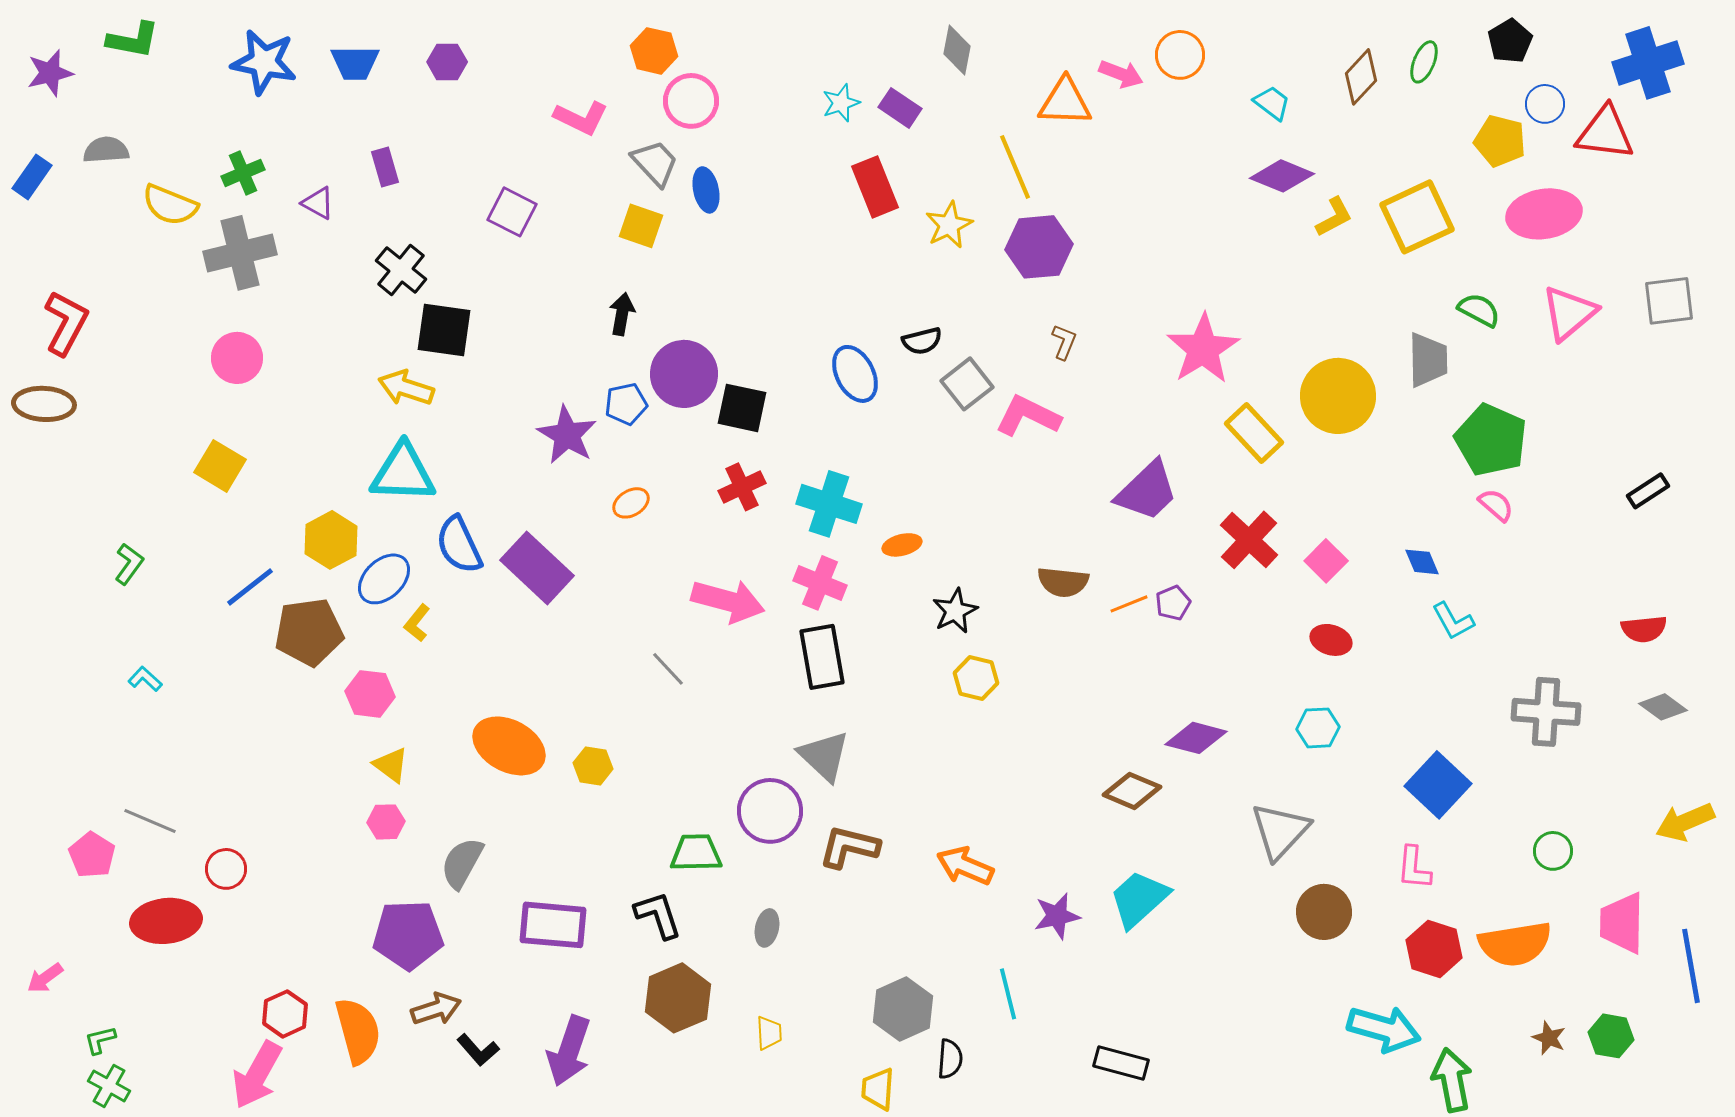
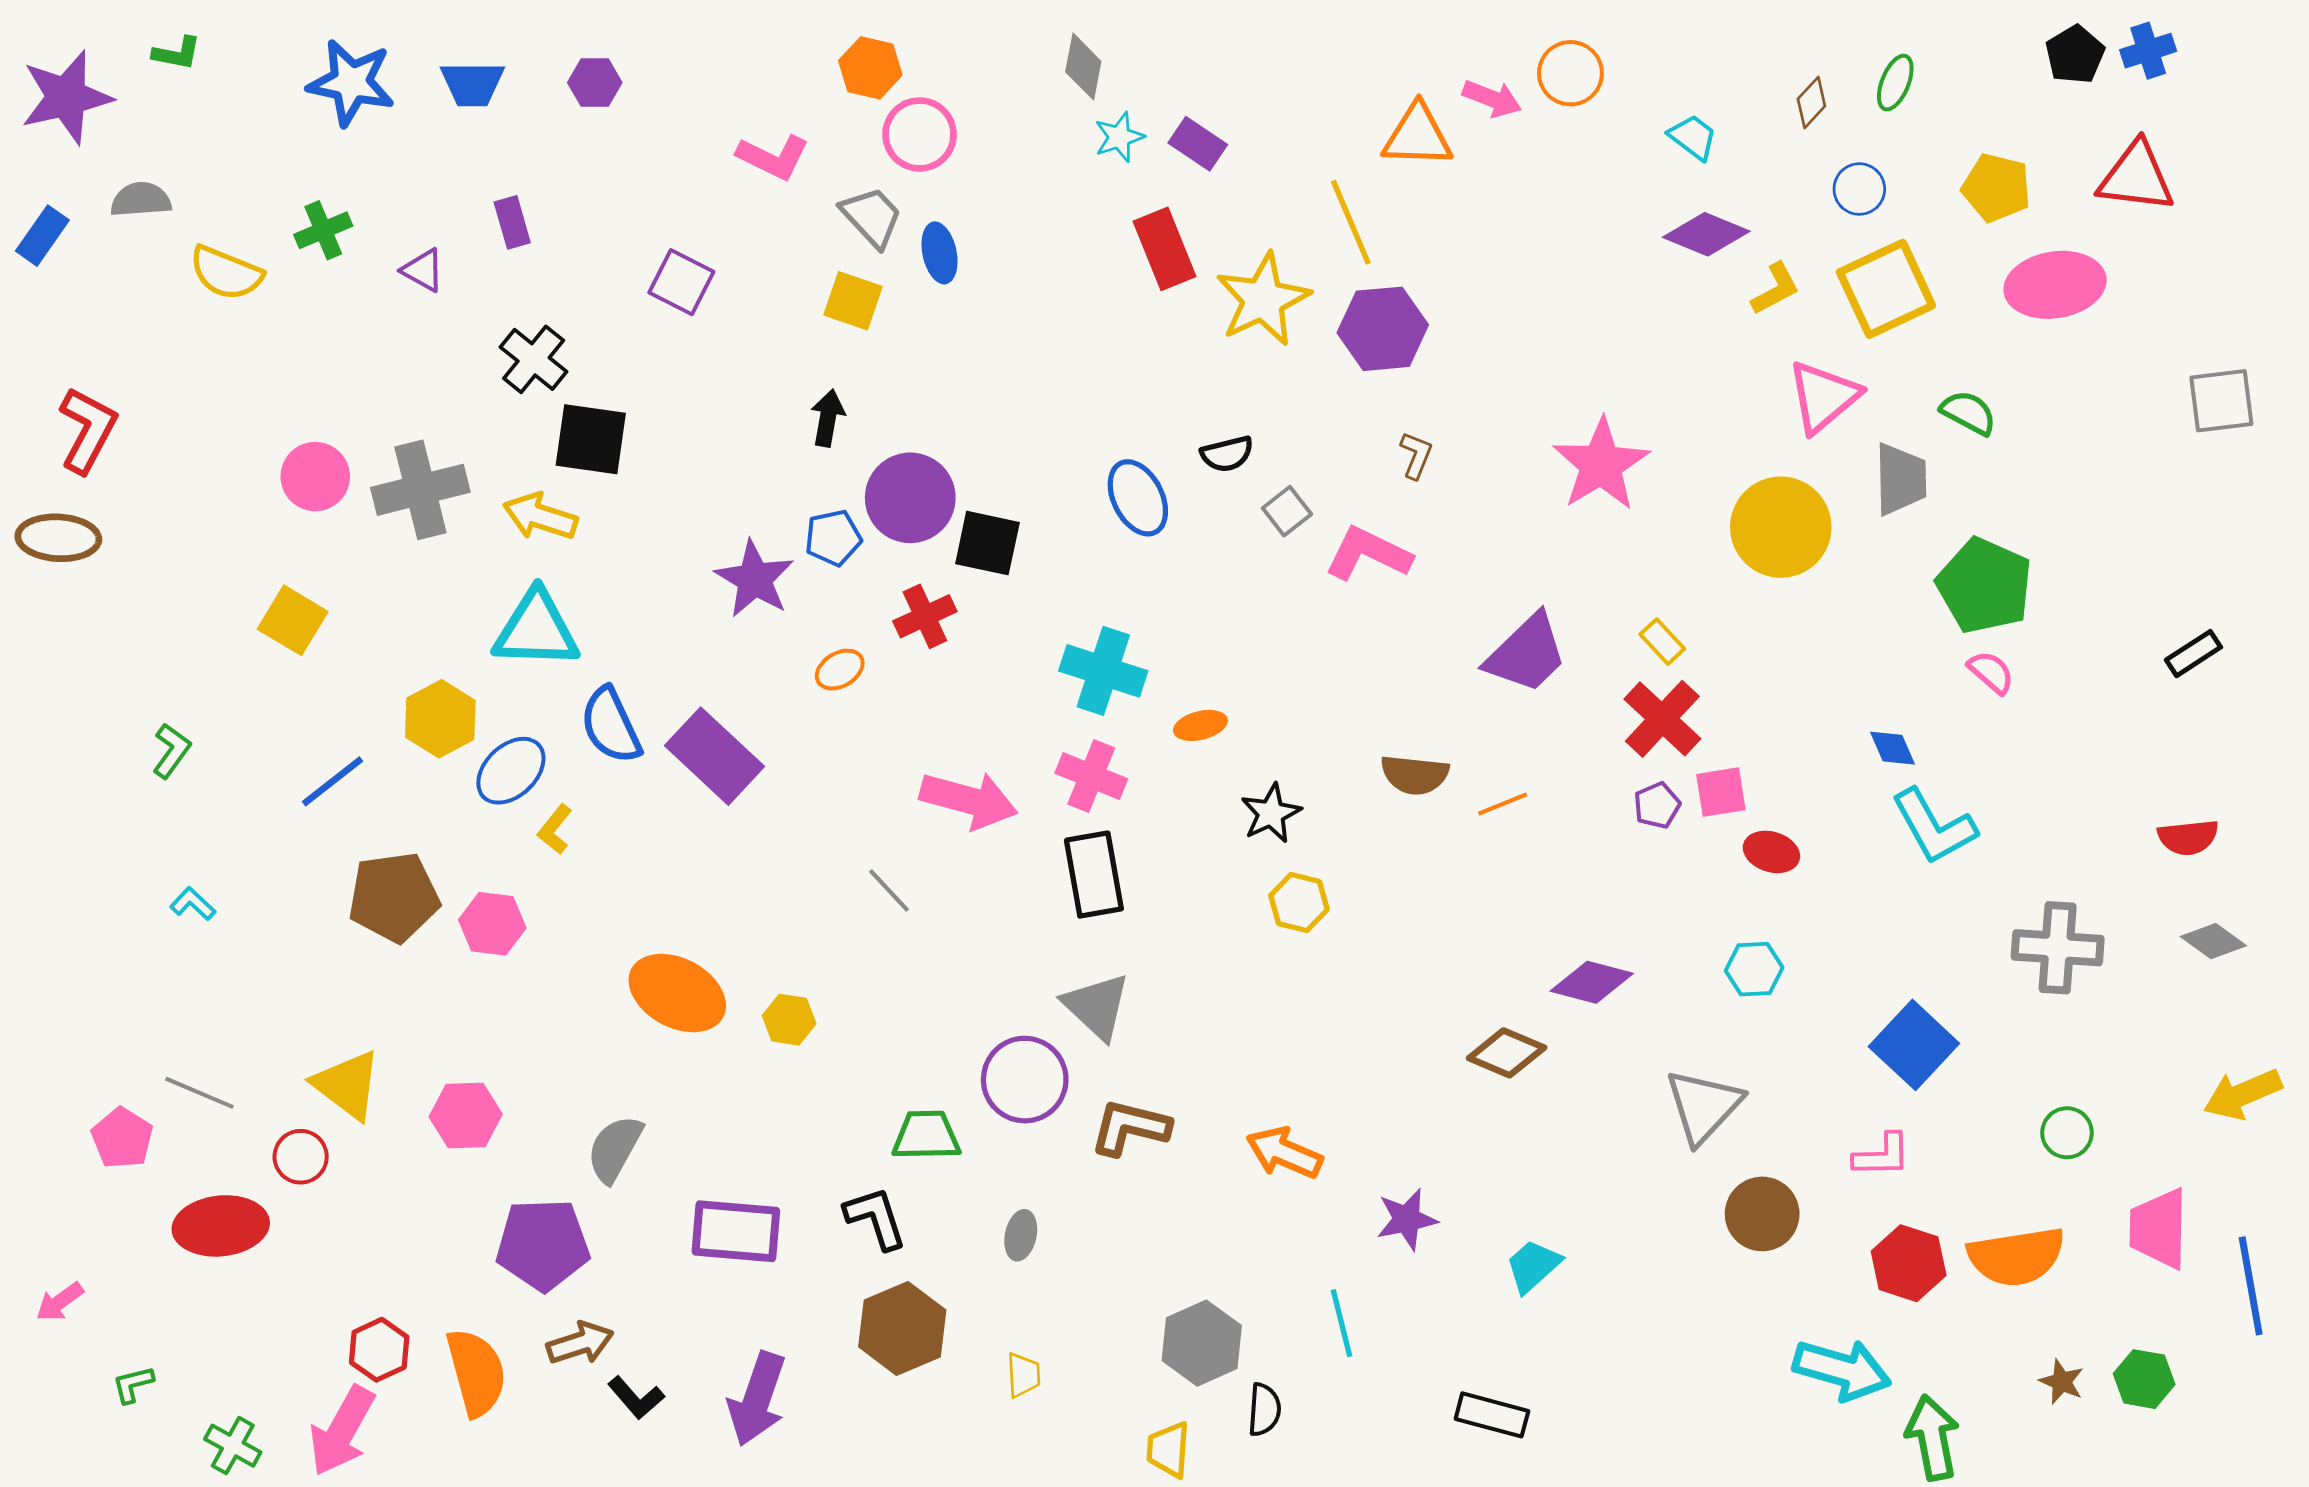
green L-shape: (133, 40) -> (177, 53), size x0.7
black pentagon: (1510, 41) -> (2075, 55), moved
gray diamond: (957, 50) -> (1083, 67), moved
blue cross: (1648, 63) -> (2148, 51), moved, size x0.6
purple star: (50, 73) -> (66, 97), size x1.5
brown diamond: (1361, 77) -> (1811, 102), size x0.7
blue circle: (1545, 104) -> (1859, 189), moved
yellow star: (949, 225) -> (1263, 299), size x1.5
gray cross: (240, 253) -> (420, 490), moved
pink triangle: (1569, 313) -> (1823, 397), moved
gray square: (967, 384) -> (1287, 511), size x0.7
yellow rectangle: (1254, 433) -> (1662, 642), moved, size x0.6
red cross: (742, 487) -> (925, 616), moved
pink square: (1326, 561) -> (1721, 792), moved, turned 36
purple pentagon: (1173, 603) -> (1657, 805), moved
cyan L-shape: (1453, 621) -> (1934, 827), size x1.5
brown pentagon: (309, 632) -> (394, 897), moved
yellow triangle: (391, 765) -> (347, 1085), moved, size x1.5
pink hexagon: (386, 822) -> (466, 1115), moved, size x1.4
pink L-shape: (1414, 868) -> (1882, 1155), turned -96
cyan trapezoid: (1139, 899) -> (1533, 1266), moved, size x0.7
green cross: (109, 1086) -> (233, 1446), moved

